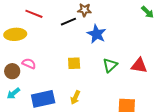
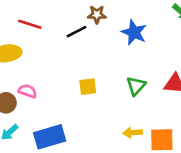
blue star: (97, 34) -> (134, 32), moved
yellow arrow: (75, 97) -> (133, 133), moved, turned 64

